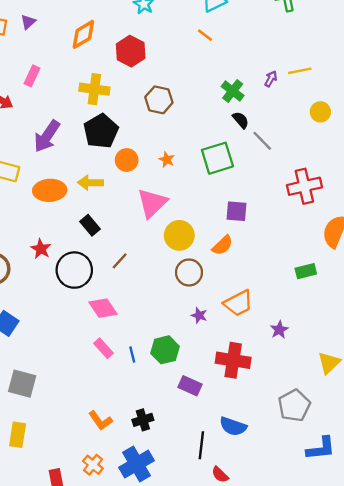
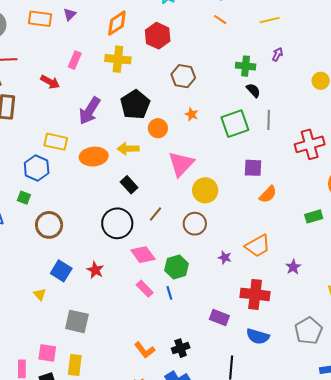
yellow line: (300, 71) -> (270, 20), moved
yellow cross: (94, 89) -> (118, 59), moved
green cross: (233, 91) -> (246, 66), turned -30
gray line: (262, 141) -> (269, 120), moved, turned 48
orange star: (167, 160) -> (192, 114), moved
orange semicircle: (222, 245) -> (268, 194), moved
red star: (41, 249) -> (95, 270), moved
brown circle: (189, 272) -> (195, 224), moved
green hexagon: (165, 350) -> (177, 267), moved
blue semicircle: (233, 426) -> (258, 336), moved

